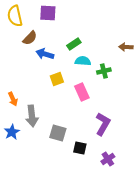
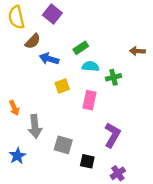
purple square: (48, 13) -> (52, 14), turned 36
pink rectangle: (82, 92) -> (89, 100), turned 36
blue star: (12, 132) -> (17, 156), moved

